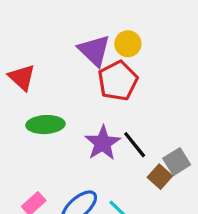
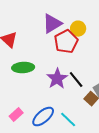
yellow circle: (128, 44) -> (78, 29), moved
purple triangle: (94, 50) -> (52, 24), turned 45

